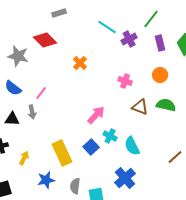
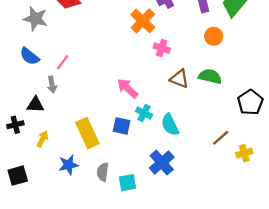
orange cross: (80, 63) -> (143, 21), moved, size x1.5
orange circle: (160, 75) -> (214, 36), moved
pink arrow: (96, 115) -> (127, 88), turned -90
black triangle: (12, 119) -> (35, 105), moved
blue square: (91, 147) -> (122, 126), turned -35

